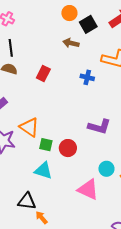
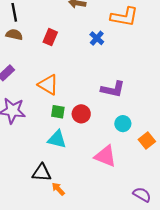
blue cross: (87, 77) -> (97, 38), turned 32
orange triangle: (29, 127) -> (48, 85), moved
cyan circle: (106, 169) -> (123, 124), moved

